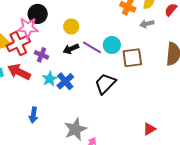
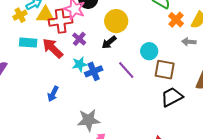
yellow circle: (71, 27) -> (116, 21), size x1.5
purple line: (92, 47) -> (126, 70), moved
black arrow: (71, 49) -> (109, 42), turned -35
black trapezoid: (105, 84) -> (172, 97), moved

